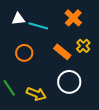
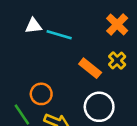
orange cross: (73, 18) -> (117, 24), moved
orange circle: (24, 53) -> (41, 94), moved

